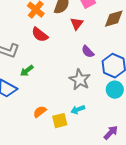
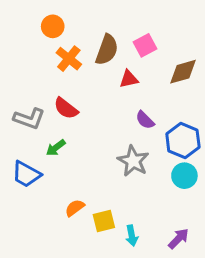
red triangle: (77, 24) -> (129, 79), turned 40
red semicircle: (40, 35) -> (66, 108), moved
cyan arrow: (78, 110) -> (132, 236), moved, turned -80

